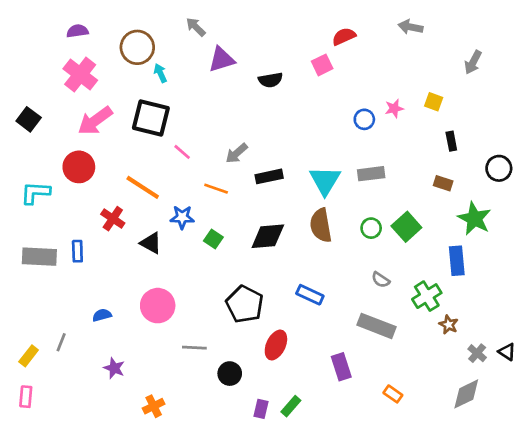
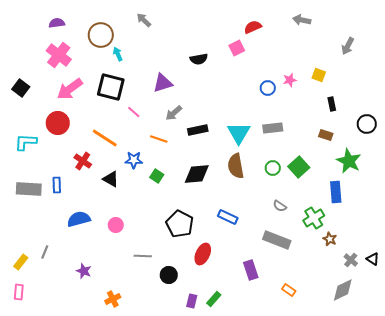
purple triangle: (222, 60) -> (163, 83), moved
pink circle: (158, 306) -> (116, 225), size x0.6
blue semicircle: (102, 315) -> (79, 219), moved, size x1.6

